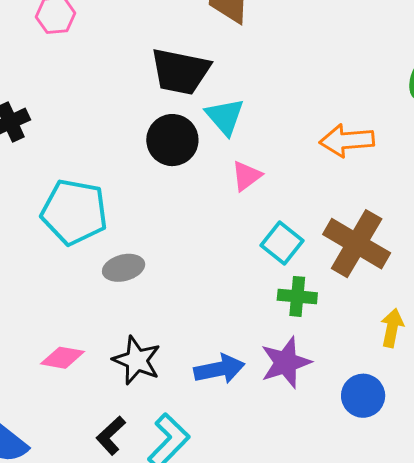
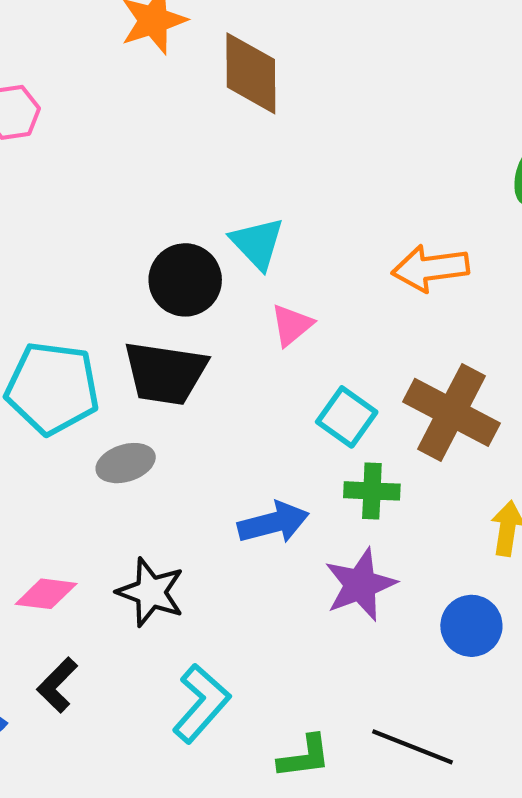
black trapezoid: (180, 71) -> (165, 373), moved
blue arrow: (219, 369) -> (273, 523), moved
black L-shape: (111, 436) -> (57, 685), moved

